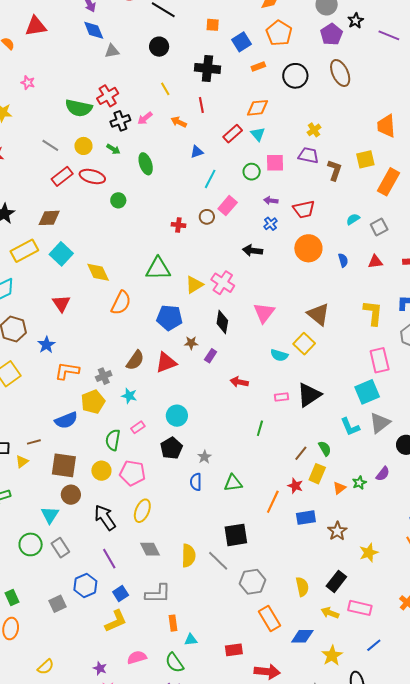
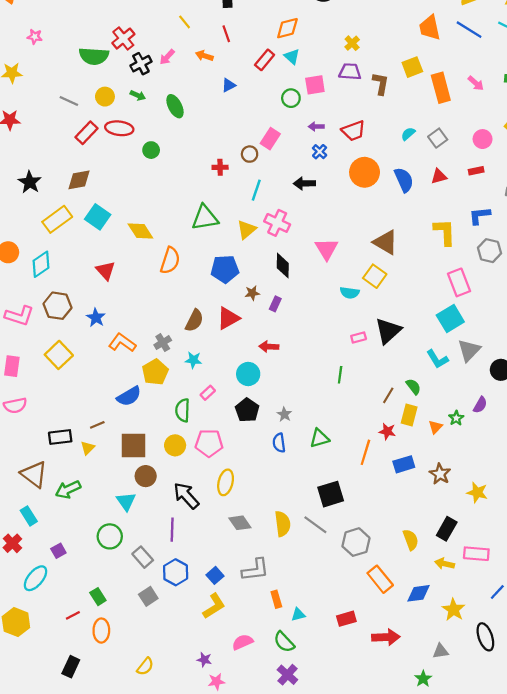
cyan line: (210, 179) -> (256, 190), moved
orange rectangle: (388, 182) -> (441, 88), turned -36
blue semicircle: (343, 260) -> (404, 180), size x1.6
orange L-shape: (67, 371) -> (122, 343), turned 35
red arrow: (239, 382) -> (269, 347), moved
gray rectangle: (60, 548) -> (143, 557), moved
yellow star: (369, 553) -> (477, 492), turned -30
purple line: (109, 559) -> (172, 530), moved, turned 40

